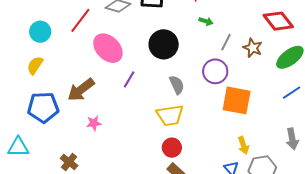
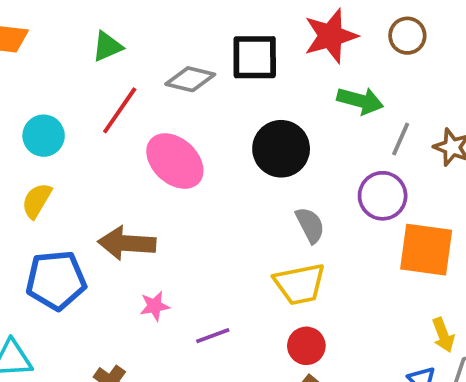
green arrow: (206, 21) -> (360, 101), size x1.6
purple line: (129, 79) -> (213, 336), moved, turned 42
brown arrow: (81, 90) -> (127, 243), turned 44

